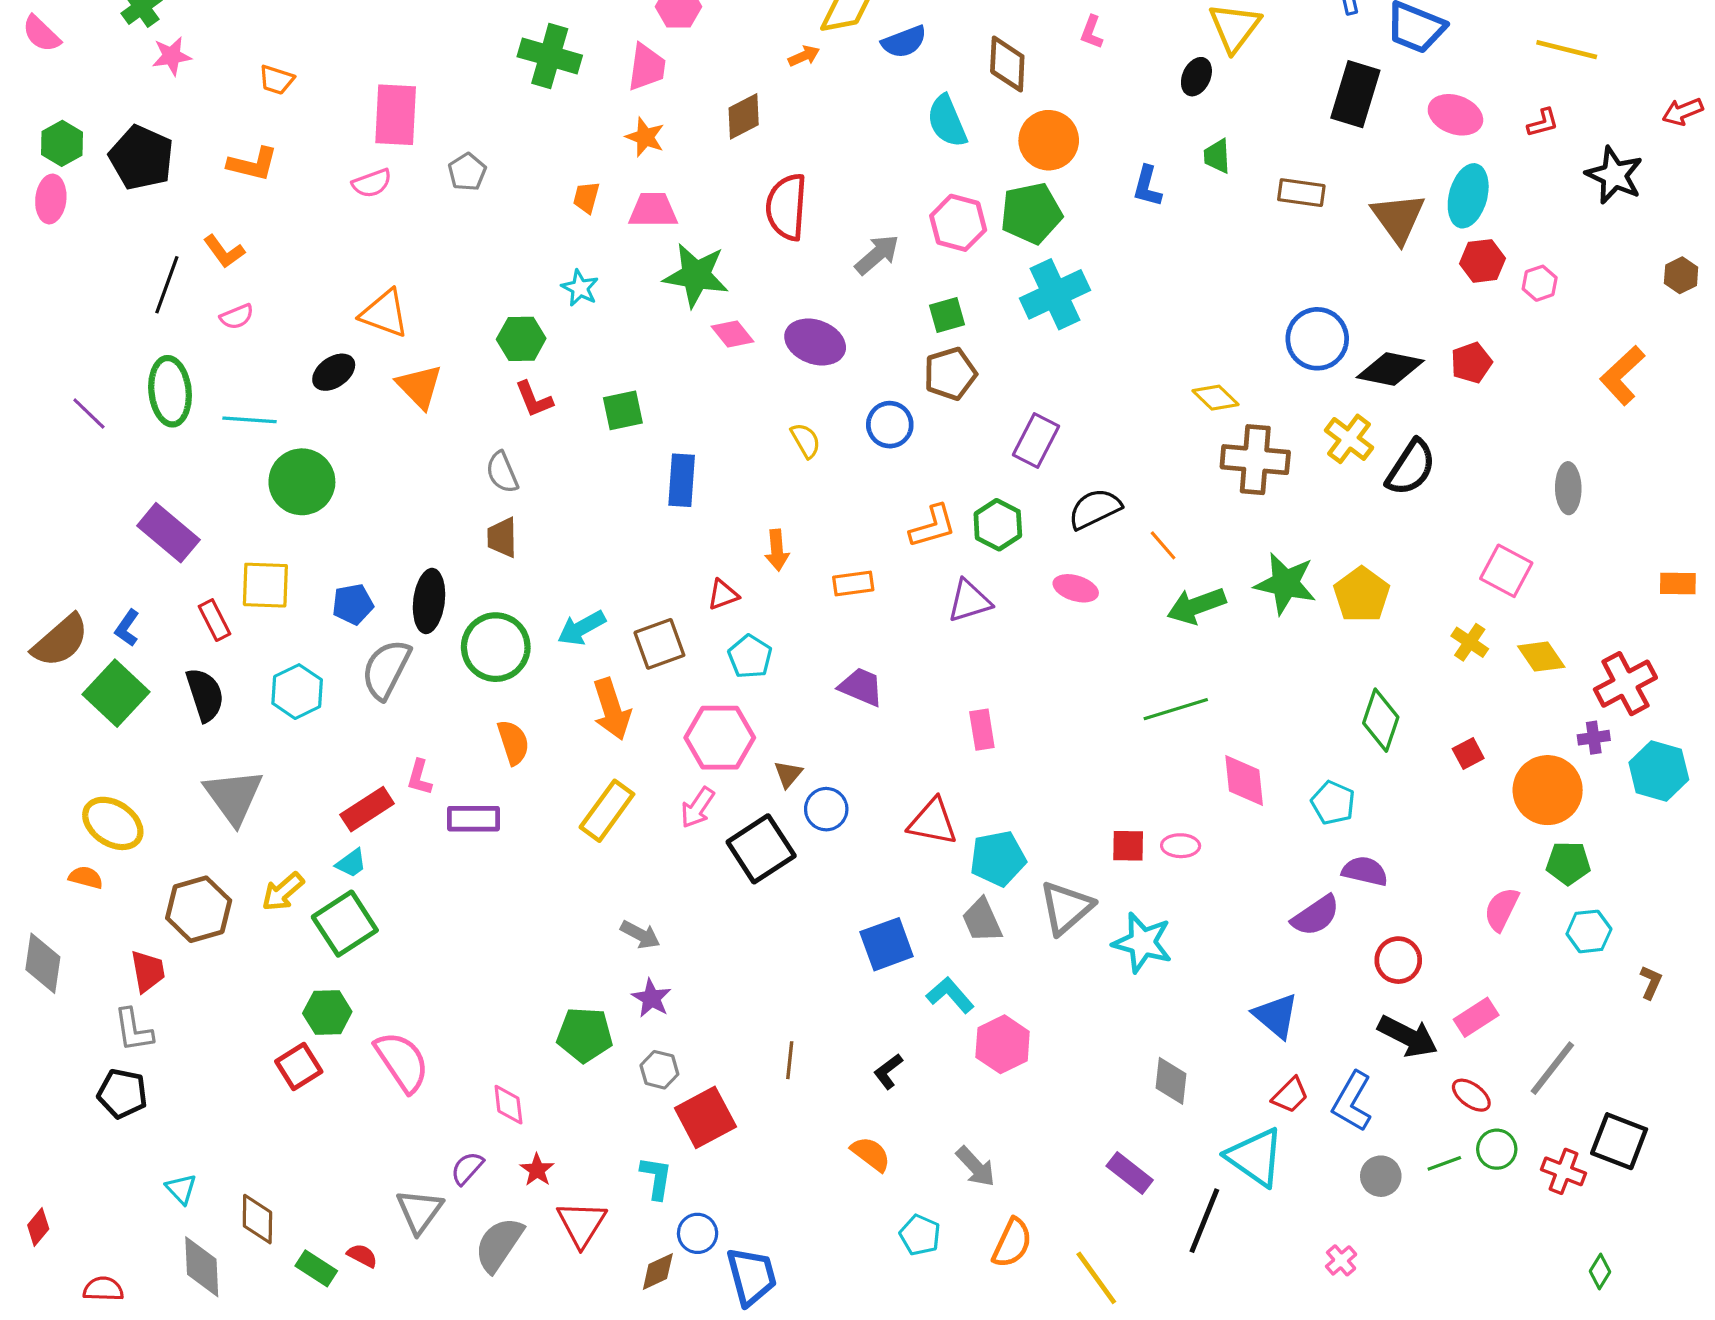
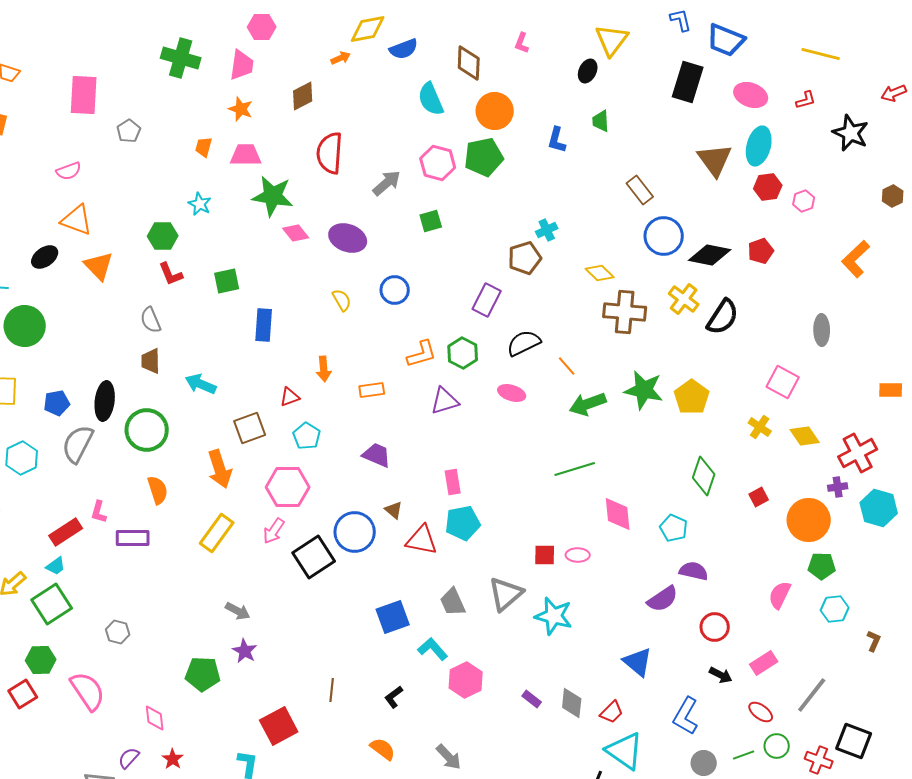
pink semicircle: (372, 183) -> (69, 171), moved
brown rectangle: (1301, 193) -> (640, 190), moved, turned 44
cyan cross: (1055, 294) -> (547, 230), moved, size x0.5
brown pentagon: (950, 374) -> (525, 258), moved
cyan arrow: (582, 628) -> (201, 384), moved, turned 52
brown triangle: (788, 774) -> (394, 510), moved, turned -30
blue circle: (826, 809) -> (355, 532), size x1.5
cyan pentagon: (998, 858) -> (463, 523), moved
black arrow: (1408, 1036) -> (721, 675), size x0.6
gray hexagon: (659, 1070) -> (118, 632), moved
red trapezoid: (1290, 1095) -> (612, 712), moved
purple rectangle: (1130, 1173) -> (532, 699), moved, size x0.7

